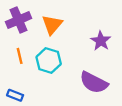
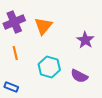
cyan hexagon: (49, 61) -> (49, 67), moved
purple semicircle: (94, 83) -> (79, 76), size x0.7

